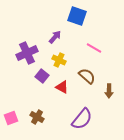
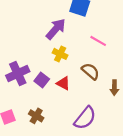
purple arrow: (55, 37) -> (56, 29), size x1.5
purple cross: (27, 53) -> (18, 74), moved
purple square: (42, 76) -> (42, 80), moved

